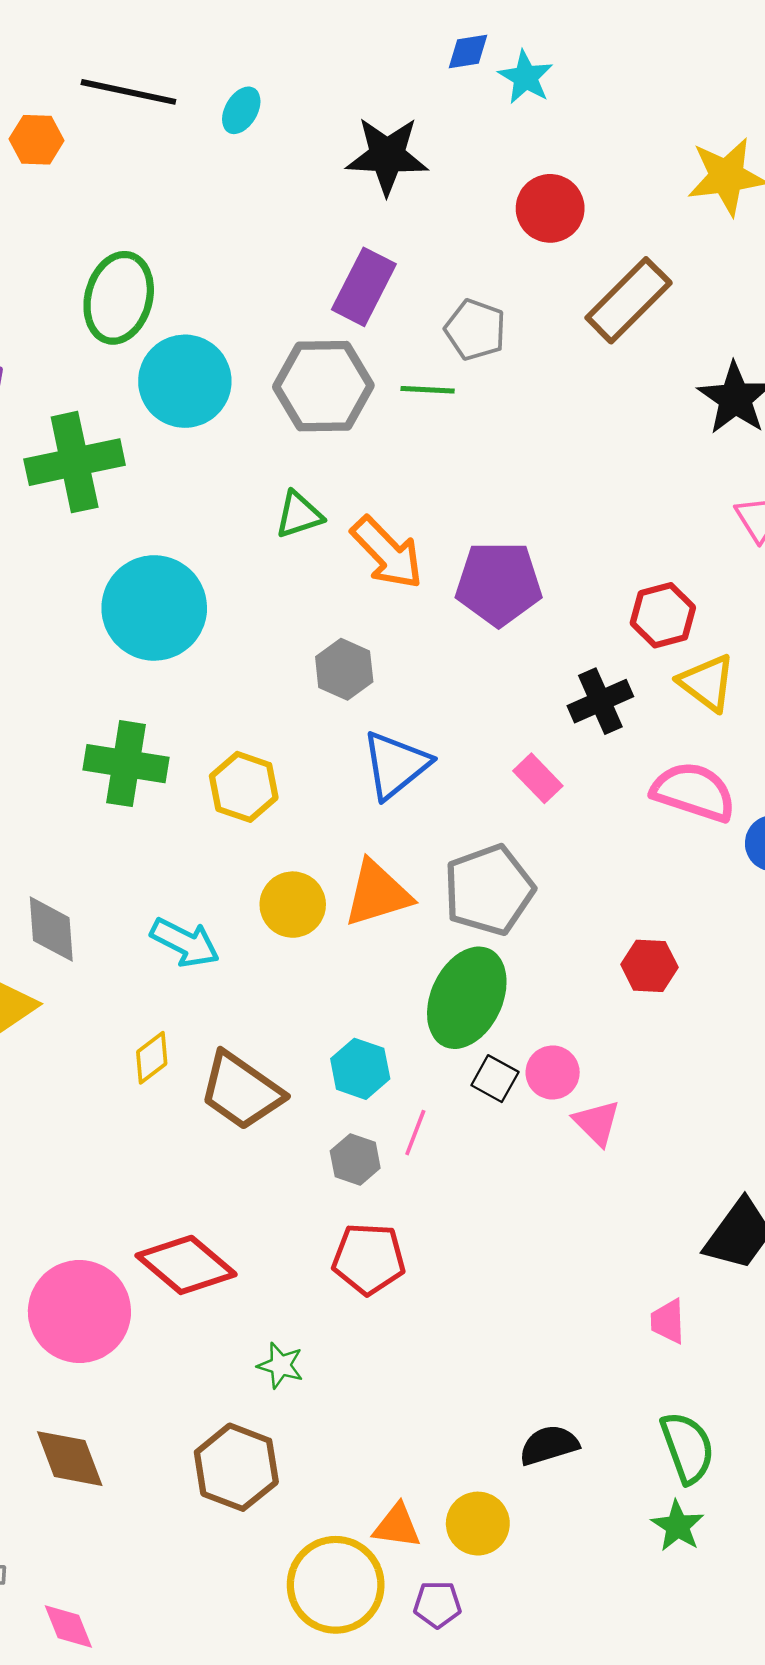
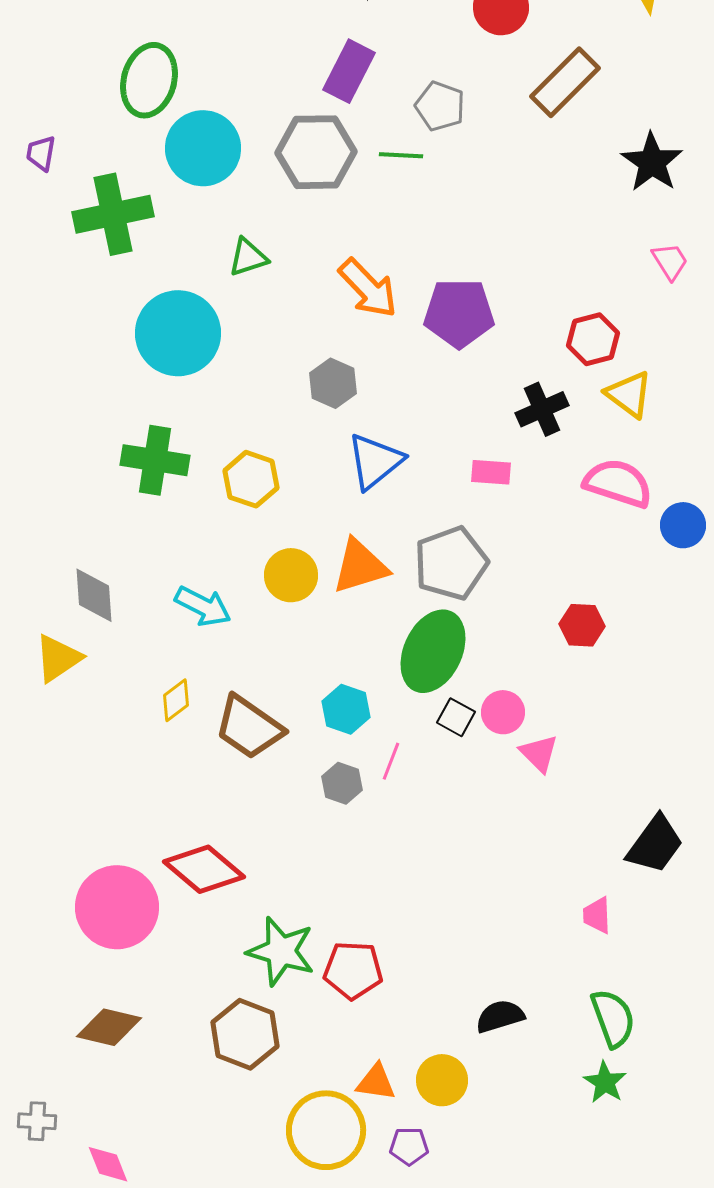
green triangle: (299, 515) -> (248, 257), moved
pink rectangle: (538, 778) -> (491, 472), turned -42
red pentagon: (369, 1259) -> (353, 970), moved
green star: (280, 1365) -> (281, 951), size x1.8
brown diamond: (70, 1459) -> (109, 1027), turned -56

